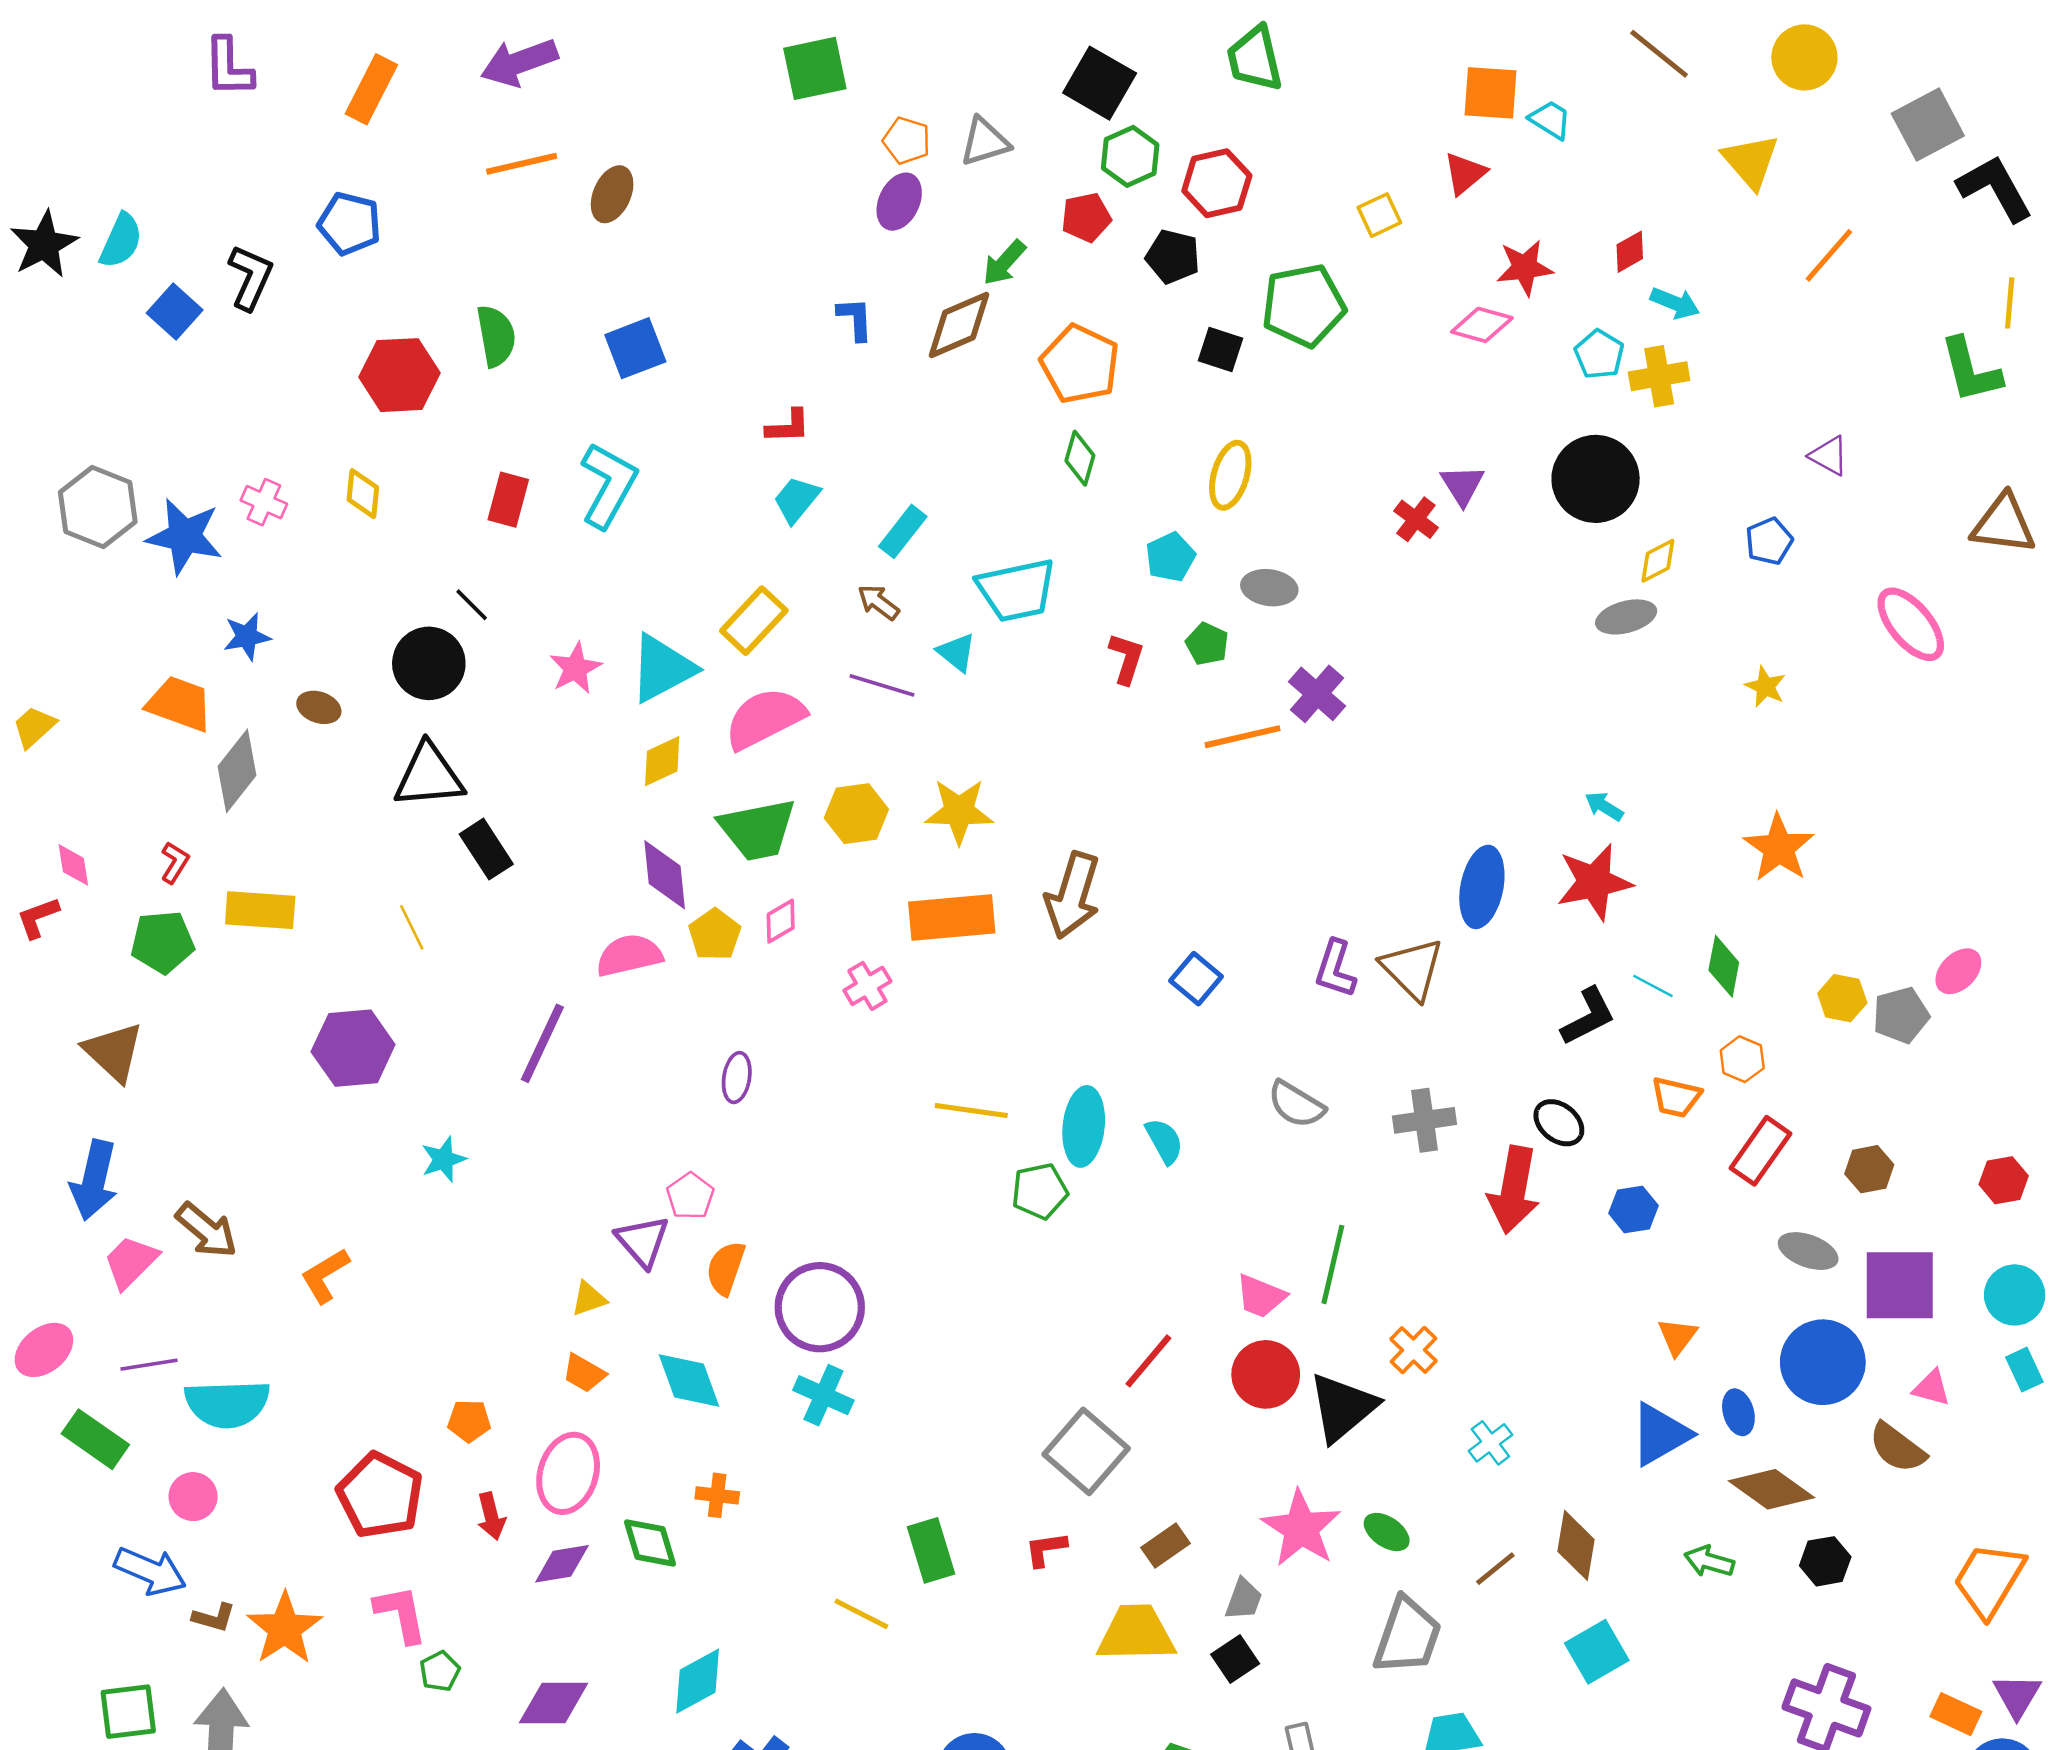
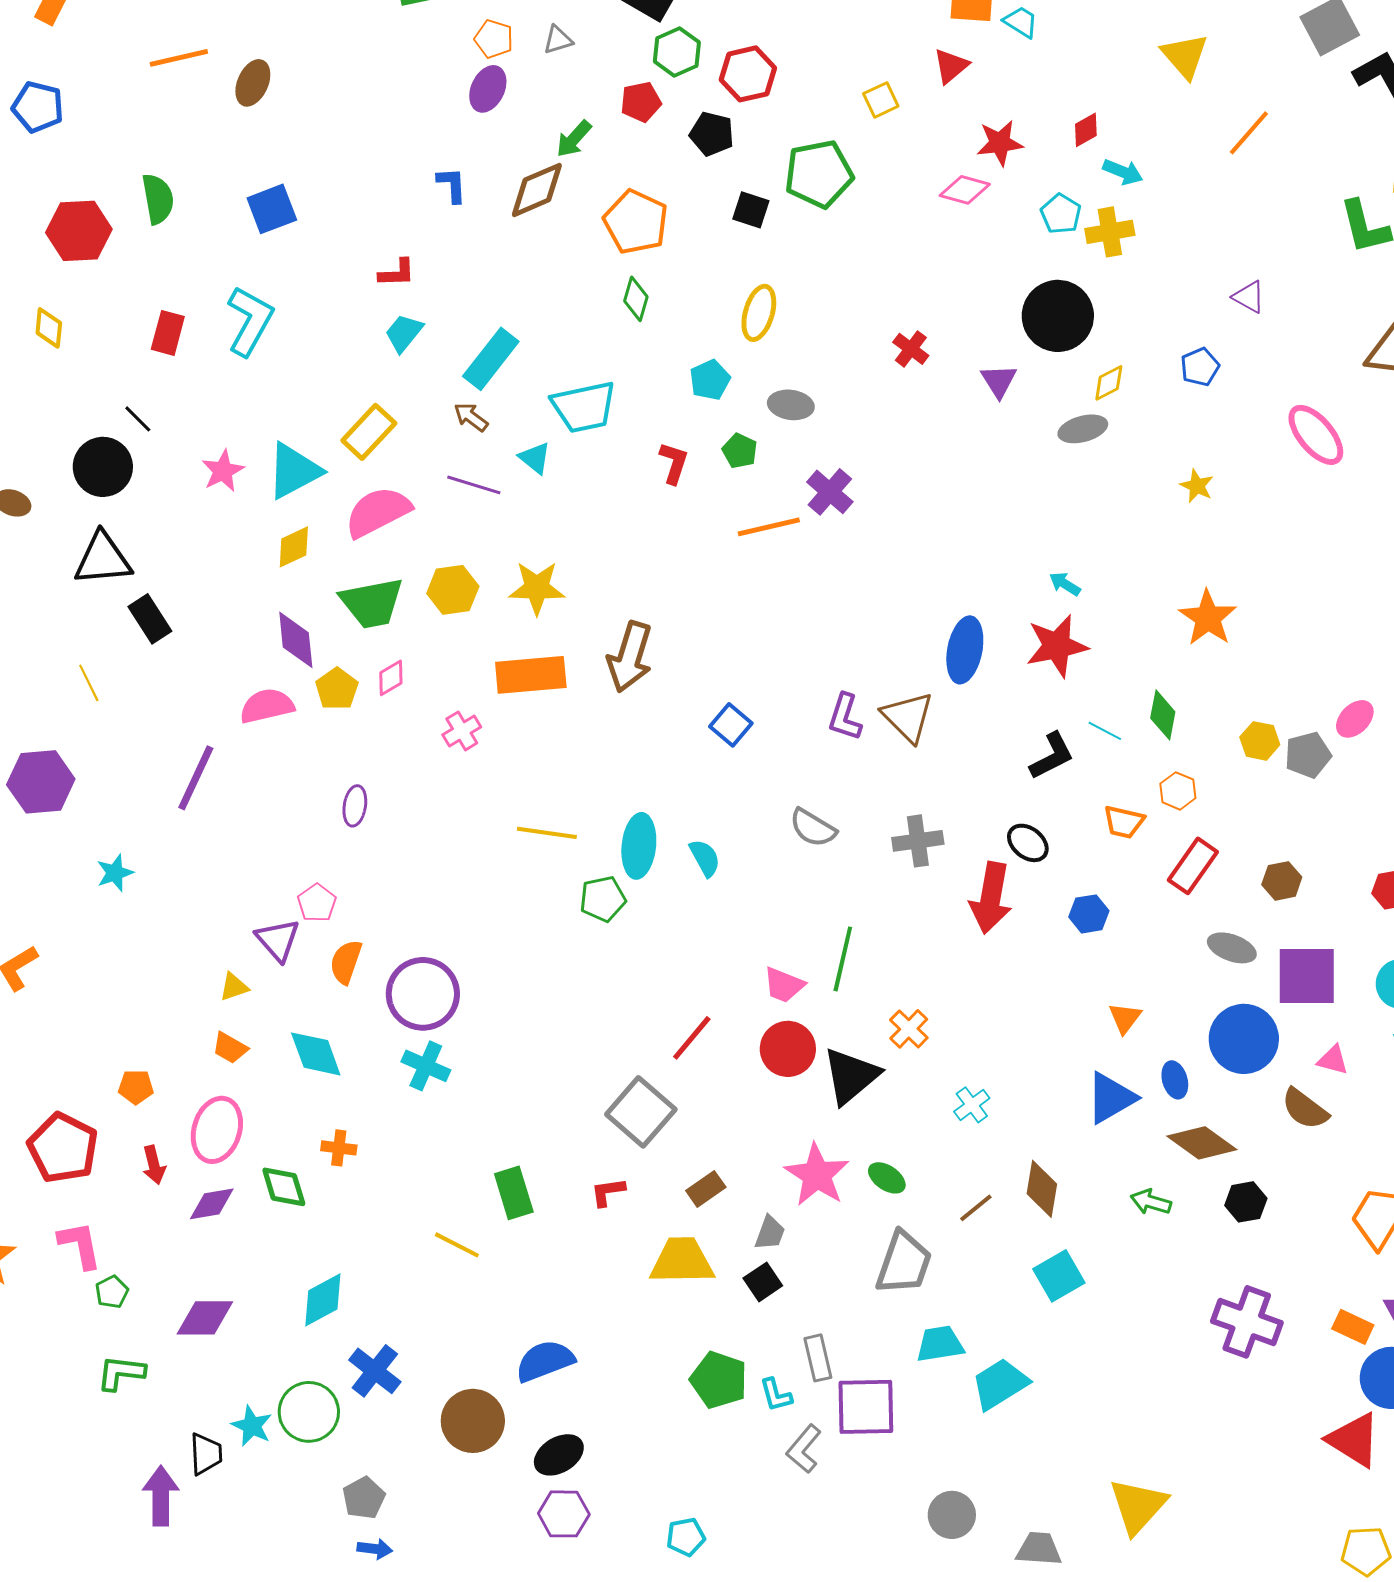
gray triangle: (985, 142) -> (558, 40), size x0.7
purple triangle: (1462, 485) -> (999, 381), moved
cyan rectangle: (903, 531) -> (491, 359), size x1.4

